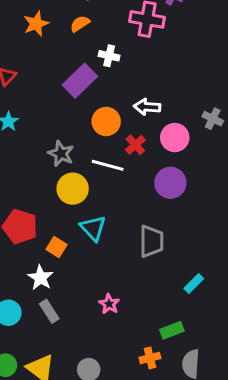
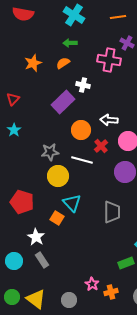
gray star: (61, 154) -> (50, 152), turned -30
orange square: (57, 247) -> (57, 218), moved
pink star: (109, 304) -> (92, 284), moved
green rectangle: (172, 330) -> (126, 263), moved

